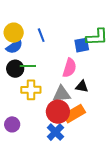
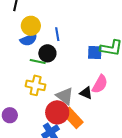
pink semicircle: (70, 68) -> (100, 84), moved
black circle: (15, 69) -> (47, 53), moved
gray triangle: (62, 94) -> (65, 96), turned 30
orange rectangle: (74, 114) -> (73, 118), turned 65

